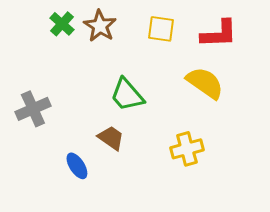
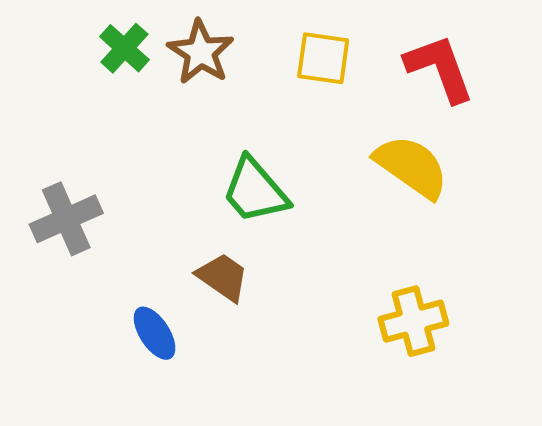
red L-shape: (219, 34) -> (440, 68), turned -108
yellow cross: (187, 149) -> (413, 321), moved

